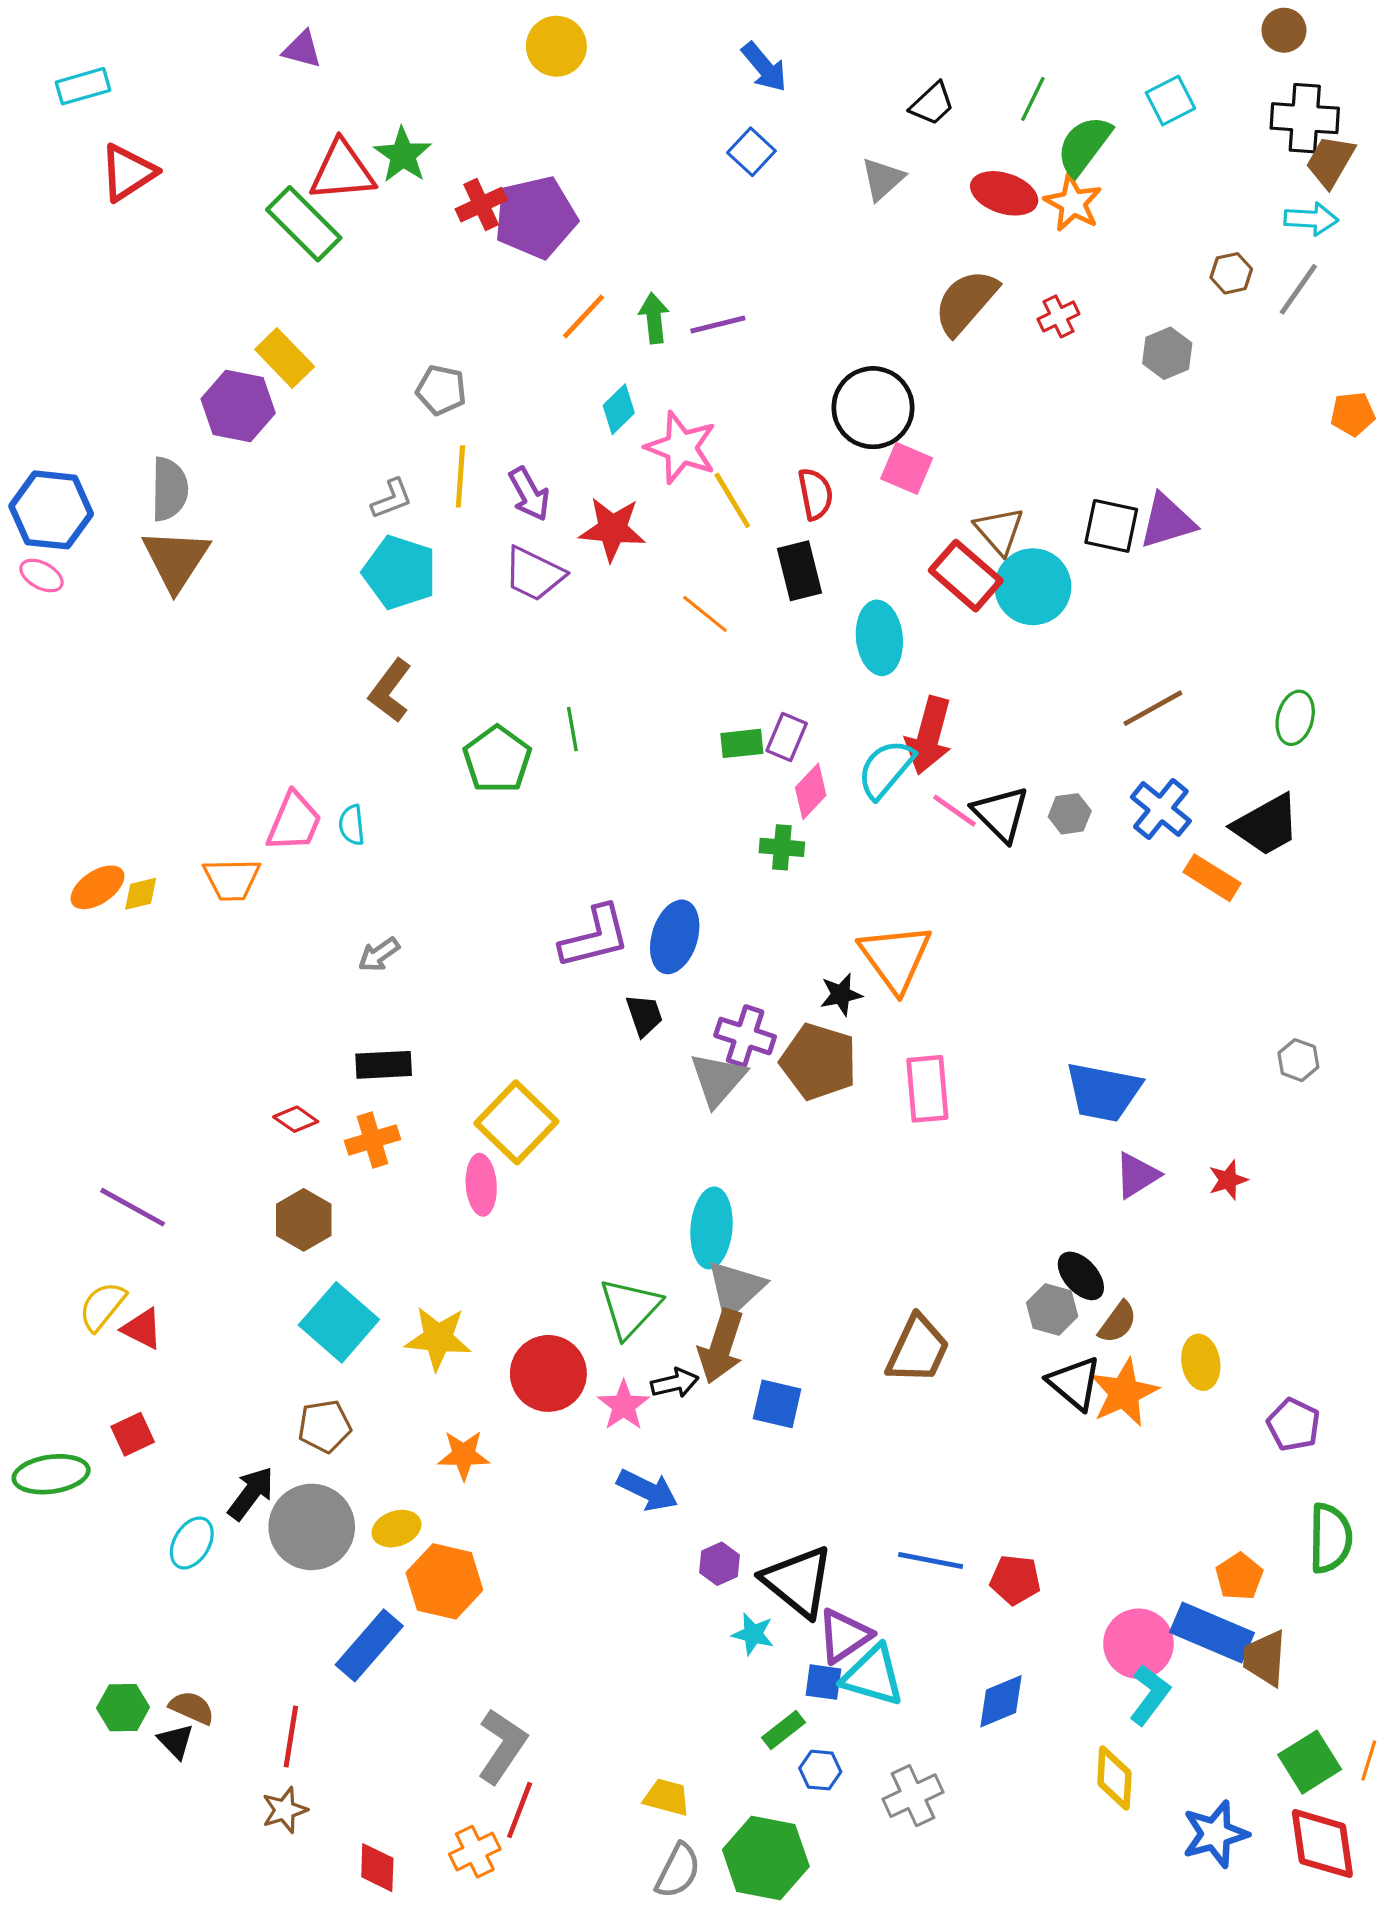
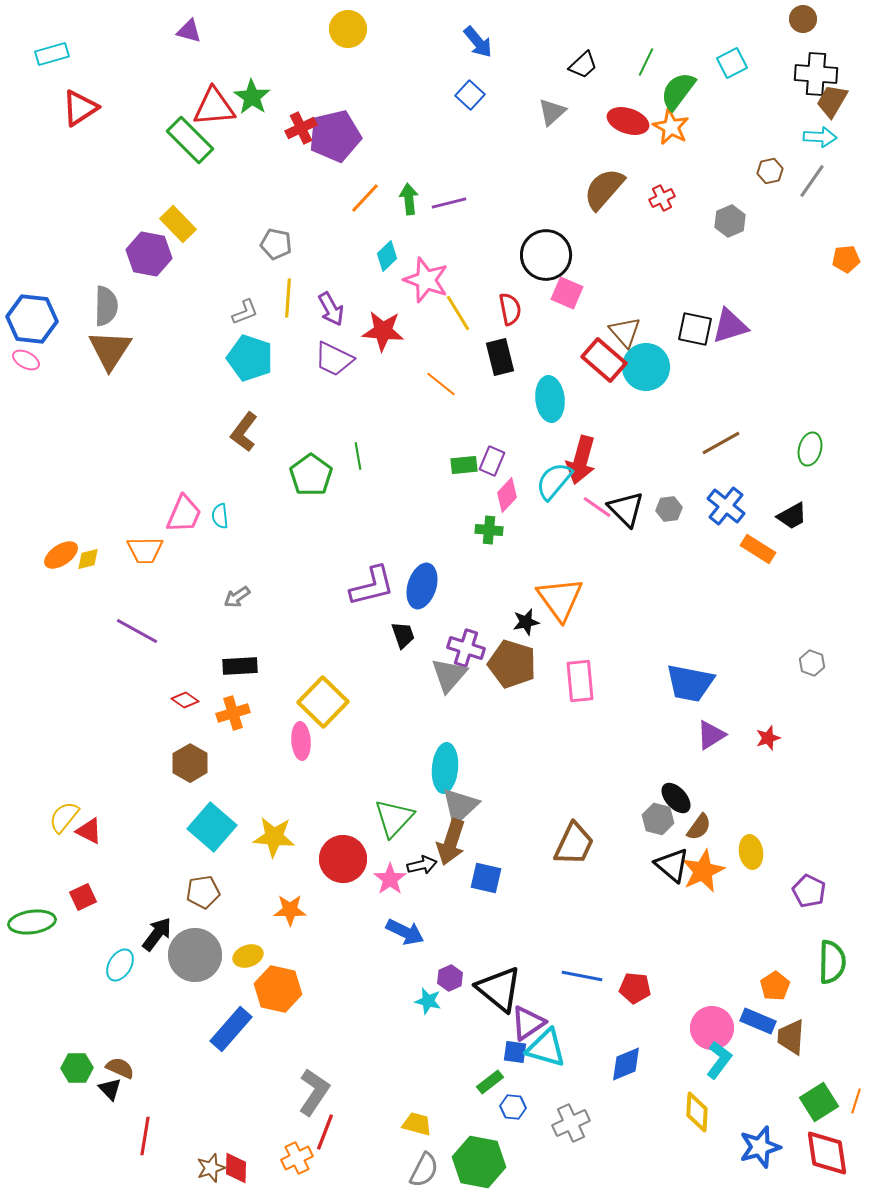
black trapezoid: (1266, 825) -> (792, 516), size x0.7
purple line: (133, 1207) -> (137, 631), moved
blue rectangle: (1212, 1633) -> (758, 1021), size x0.7
cyan star: (753, 1634) -> (428, 1001), moved
red line: (291, 1736) -> (145, 1136), moved
brown star: (285, 1810) -> (211, 1168), moved

